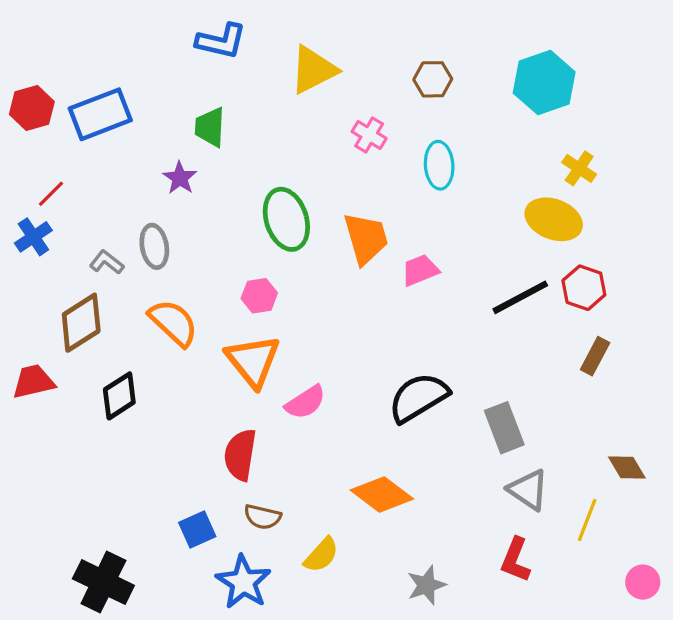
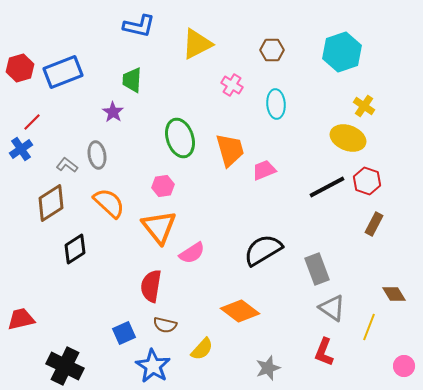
red trapezoid: (33, 382) -> (21, 319), moved

